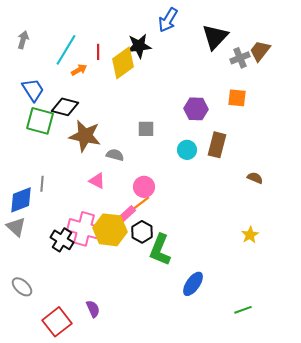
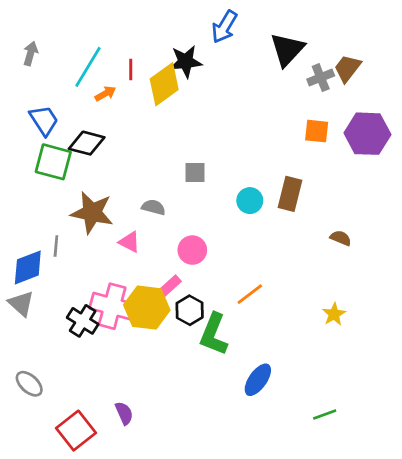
purple hexagon: (196, 109) -> (367, 134), moved, size x1.4
brown star: (85, 136) -> (92, 213), moved
orange line: (140, 204) -> (250, 294), moved

